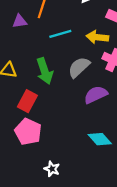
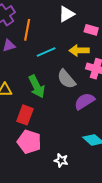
gray semicircle: (79, 67) -> (66, 79), turned -80
white star: (52, 169) -> (61, 160), moved

